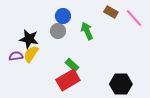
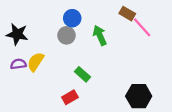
pink line: (134, 18) -> (142, 27), moved
black star: (29, 39) -> (17, 34), moved
red rectangle: (68, 80) -> (70, 97), moved, size x0.6

